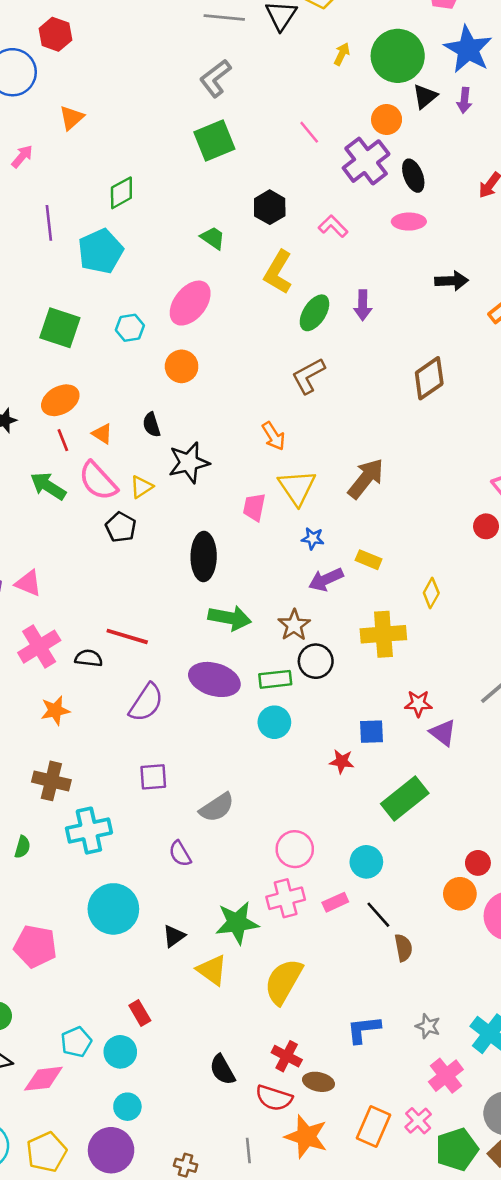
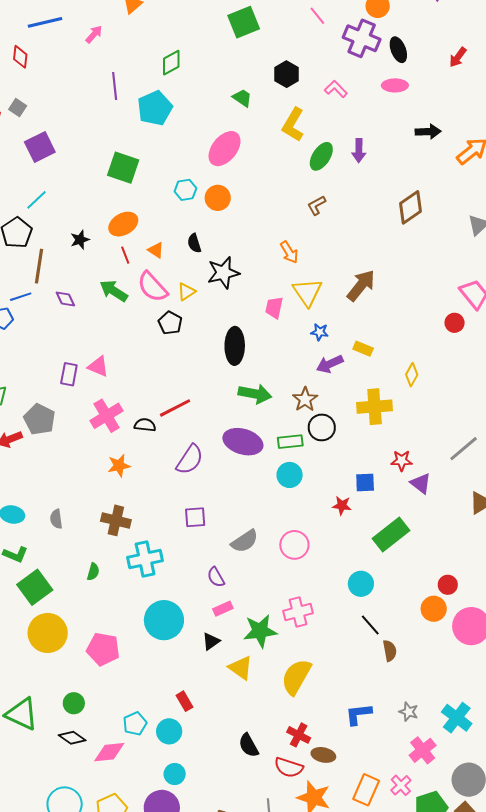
purple cross: (366, 161) -> (362, 38), turned -30
cyan hexagon: (130, 328) -> (185, 190), moved
brown L-shape: (308, 376) -> (316, 205), size x0.7
red line: (127, 636) -> (175, 408), turned -44
pink circle: (295, 849) -> (294, 545), moved
pink rectangle: (335, 902) -> (223, 609), moved

